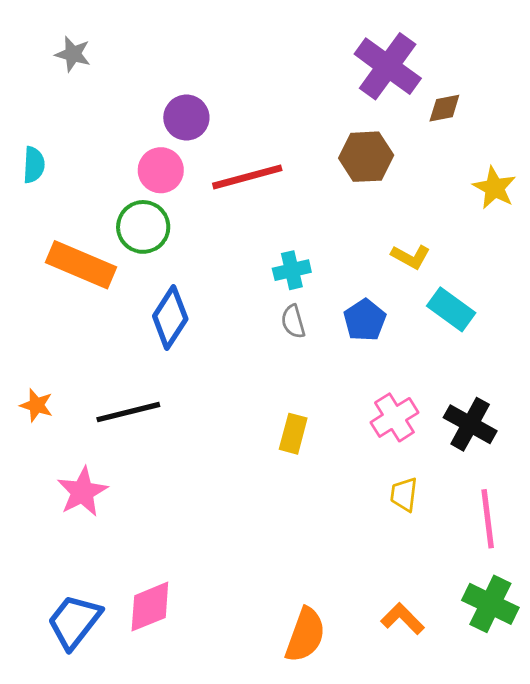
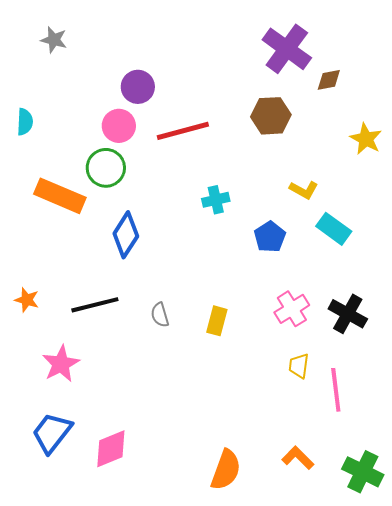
gray semicircle: (293, 322) -> (160, 315), moved
pink line: (488, 519) -> (336, 390), moved
green cross: (490, 604) -> (363, 472), moved
blue trapezoid: (74, 621) -> (52, 433), moved

